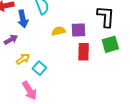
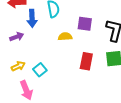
purple square: (78, 30) -> (85, 24), moved
yellow arrow: (23, 59) -> (18, 66), moved

